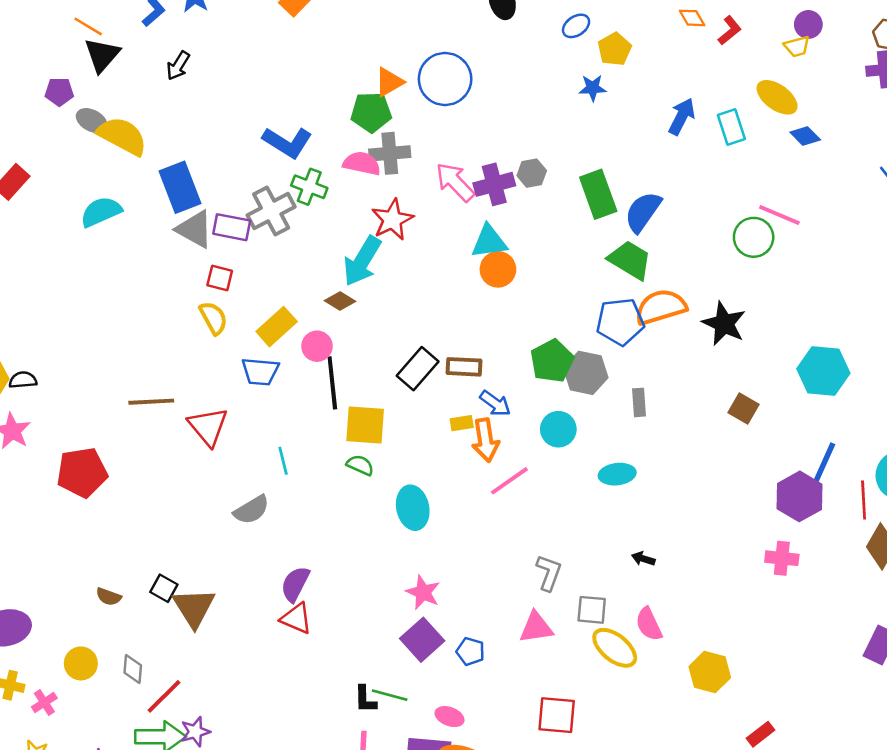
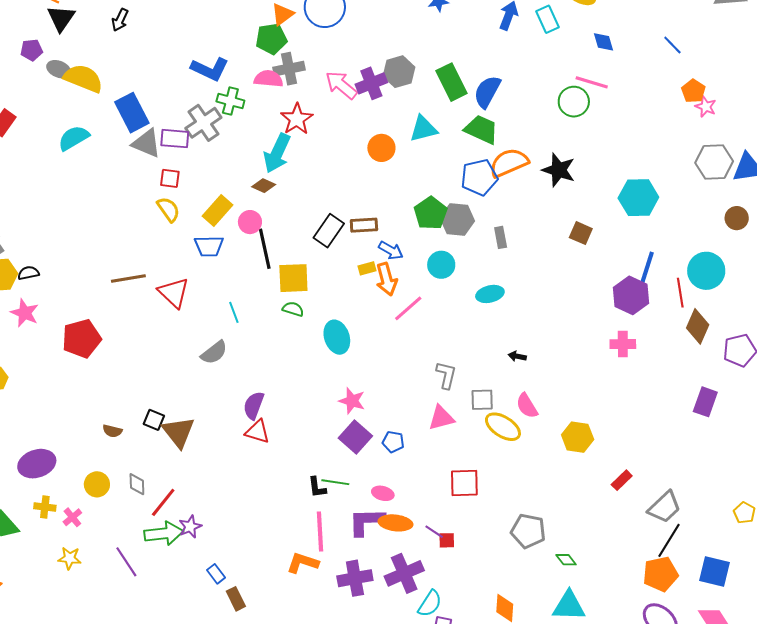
blue diamond: (805, 136) -> (604, 42), moved, turned 35
gray hexagon: (532, 173) -> (399, 72), size x1.4
cyan triangle: (489, 242) -> (423, 129), moved

